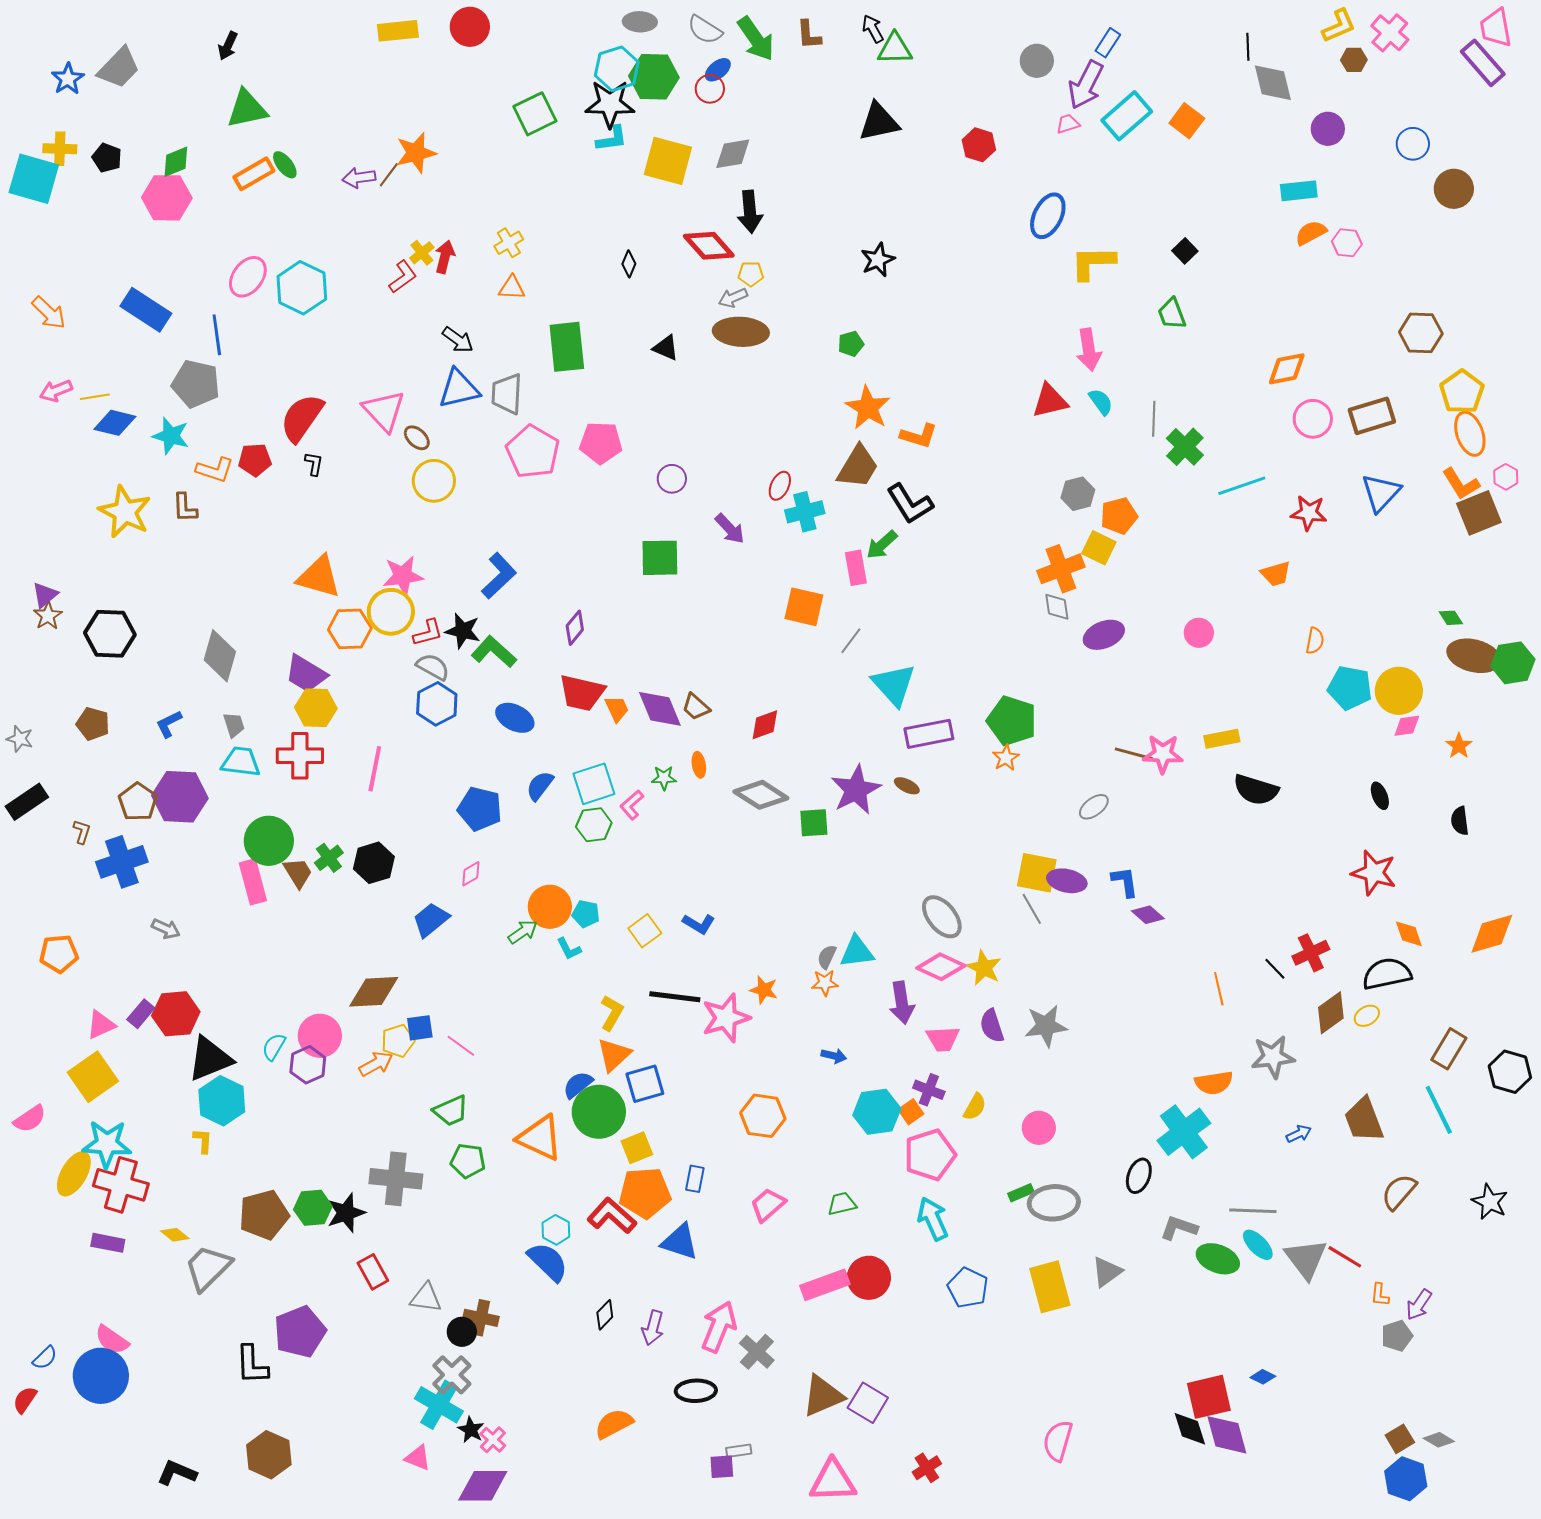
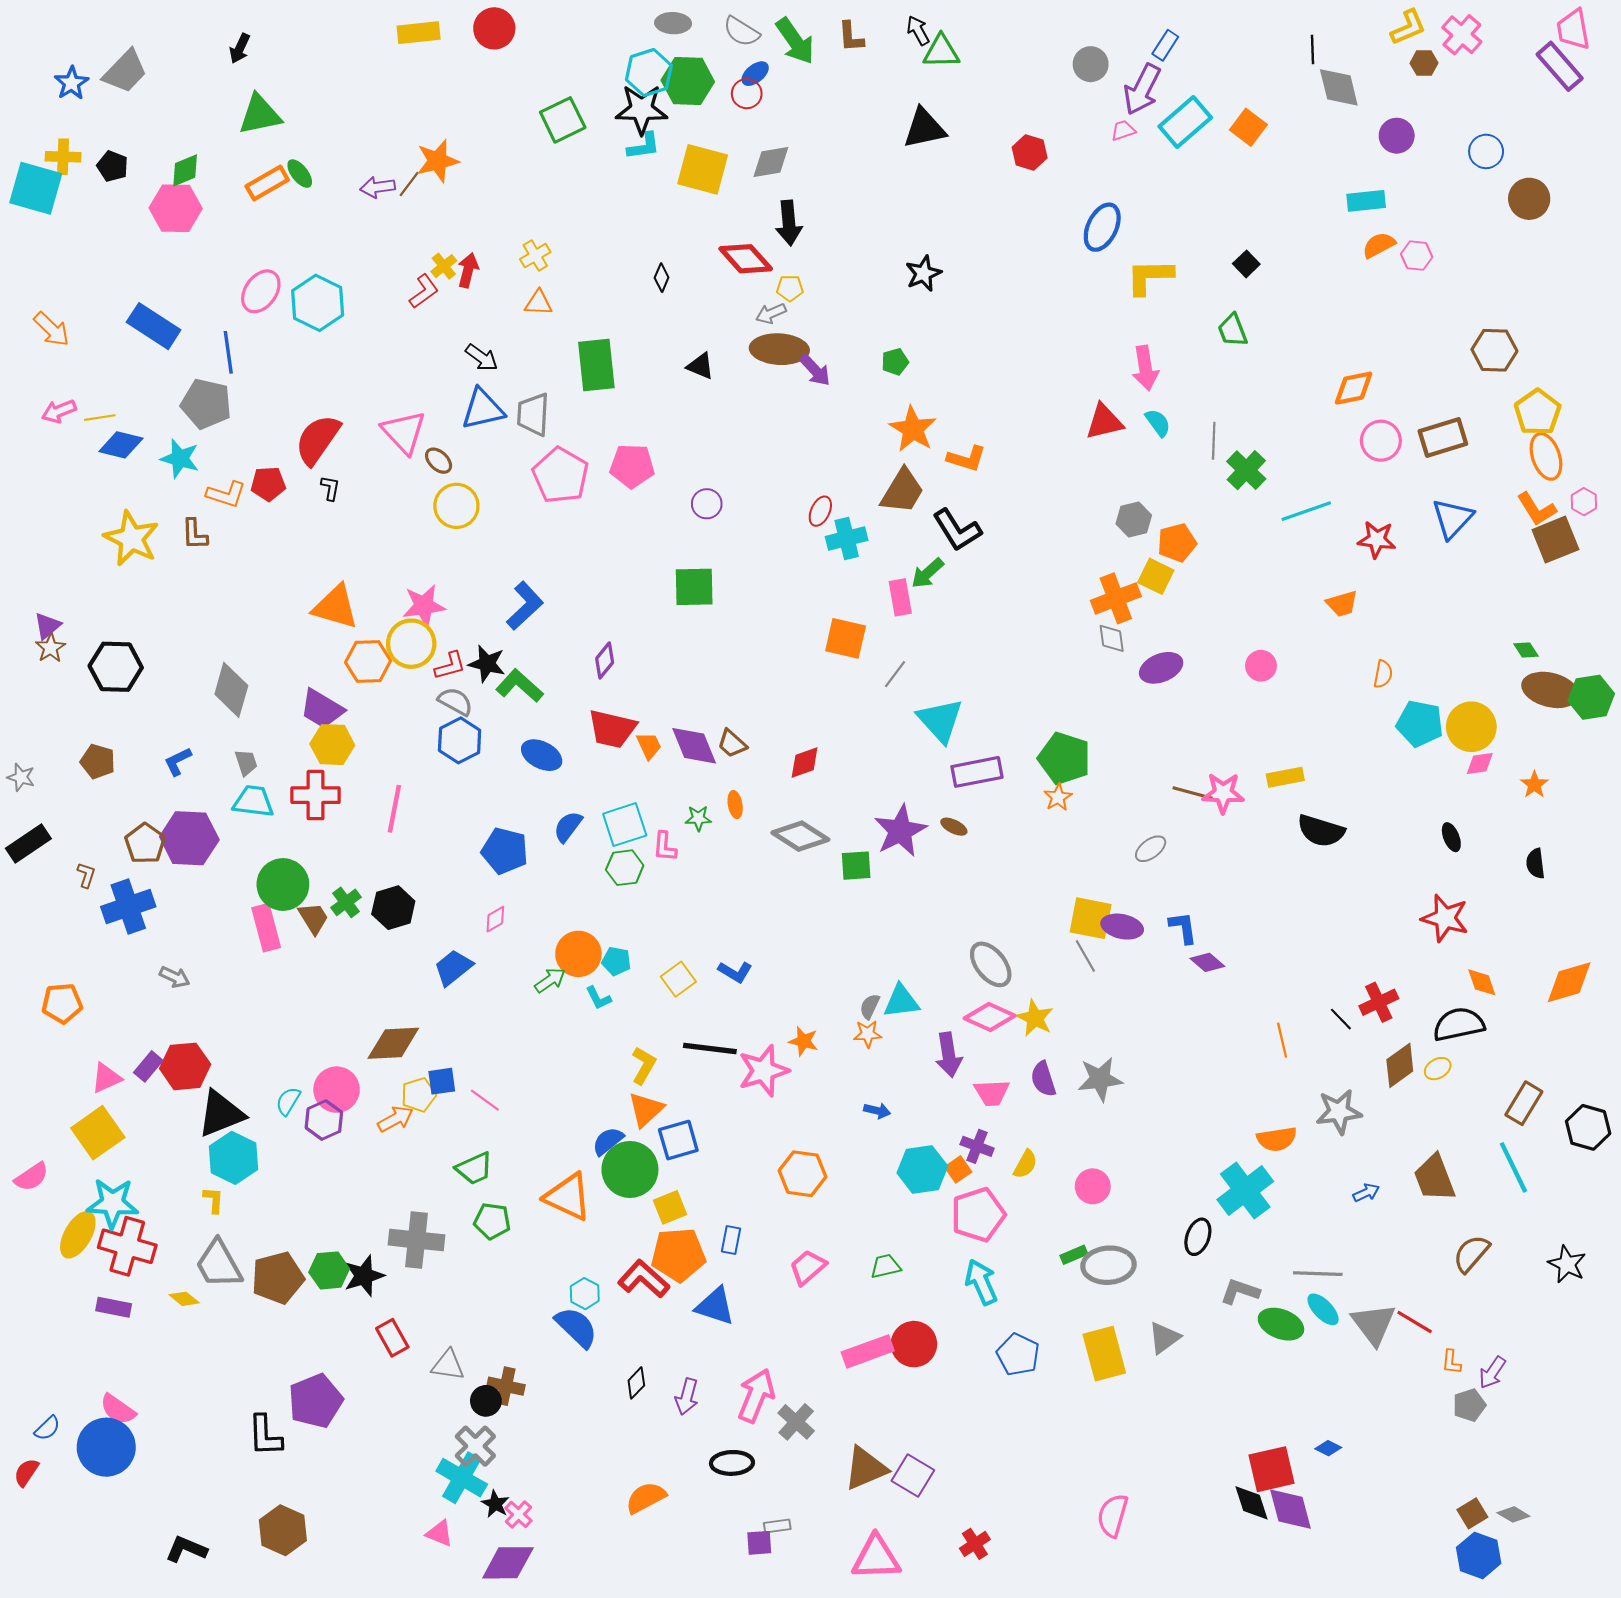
purple arrow: (730, 529) -> (815, 370), moved
pink L-shape: (632, 805) -> (665, 847), turned -44
gray trapezoid: (208, 1268) -> (219, 1264), moved, turned -74

